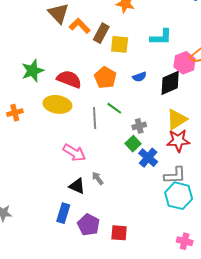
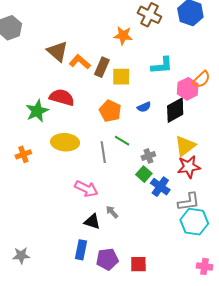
red semicircle: (69, 79) -> (62, 97), moved
purple pentagon: (89, 225) -> (107, 259), turned -30

